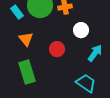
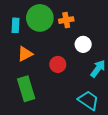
cyan rectangle: (17, 12) -> (16, 25), turned 40
orange triangle: (26, 39) -> (25, 54), turned 42

